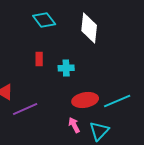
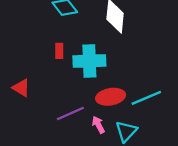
cyan cross: (66, 68) -> (89, 61), size x1.8
purple line: (25, 109) -> (70, 114), moved

